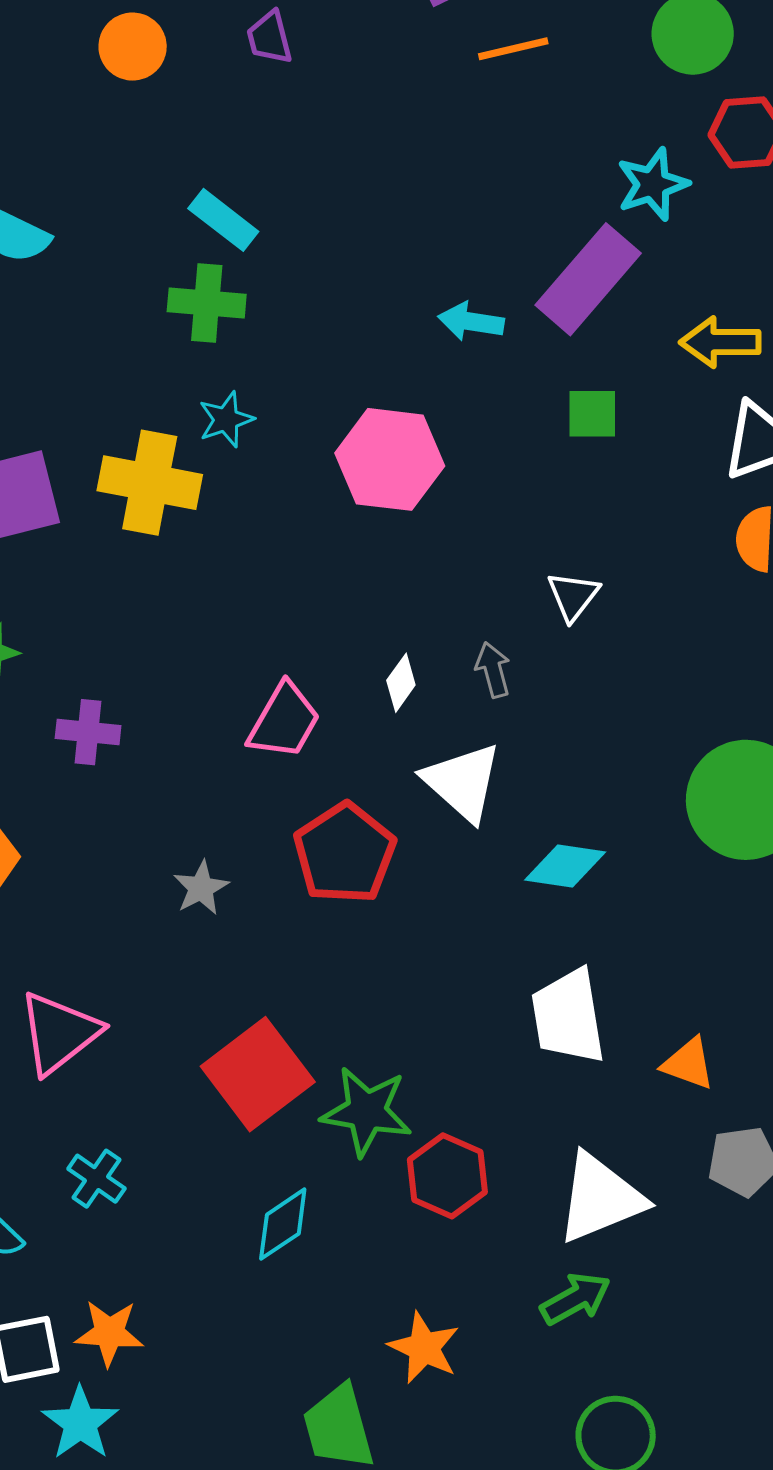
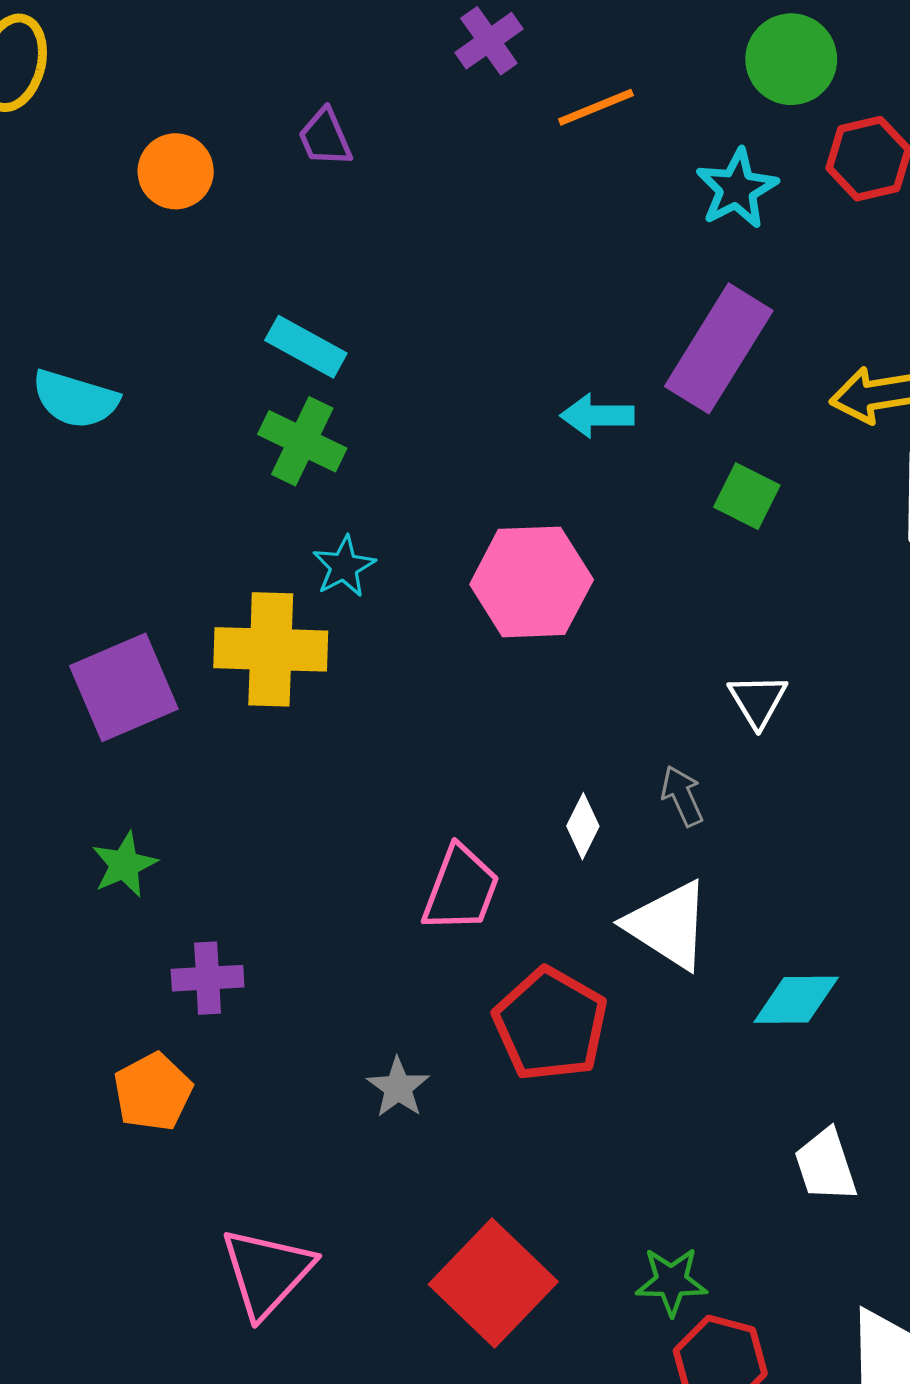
cyan star: (653, 184) -> (737, 189), moved
green cross: (207, 303) -> (302, 441), turned 30
green square: (592, 414) -> (747, 496), turned 36
purple cross: (88, 732) -> (208, 978), moved
white trapezoid: (568, 1017) -> (826, 1165), size x0.7
green star: (366, 1111) -> (671, 1281), moved, size x0.7

